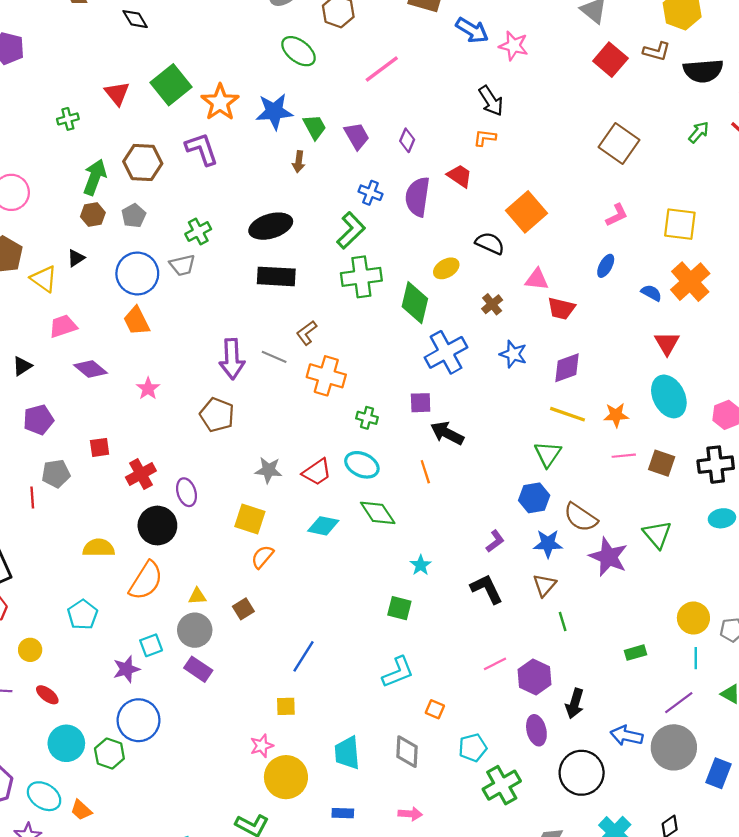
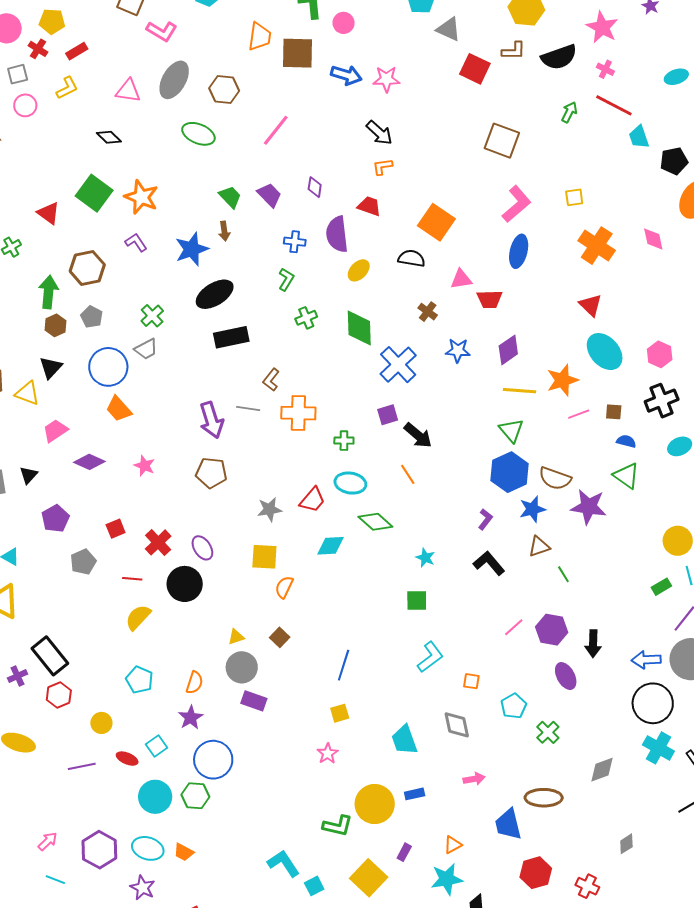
black diamond: (135, 19) -> (109, 137), moved
blue star: (274, 112) -> (192, 249), moved
purple L-shape: (202, 149) -> (136, 242), size x0.7
pink L-shape: (617, 215) -> (517, 204), size x1.6
yellow square: (680, 224) -> (574, 197), size x0.6
green L-shape: (351, 230) -> (286, 279), size x0.7
black triangle: (76, 258) -> (51, 368), size x1.4
blue ellipse: (606, 266) -> (519, 251), size x1.5
yellow ellipse: (446, 268) -> (359, 270), moved
green cross: (361, 277) -> (306, 318), size x0.6
blue semicircle: (651, 293) -> (626, 441), moved
orange star: (616, 415) -> (562, 380), size x1.4
black arrow: (447, 433) -> (418, 435), turned -152
brown square: (662, 463) -> (614, 412), size x0.7
red line: (32, 498) -> (132, 579), moved, turned -66
blue hexagon: (534, 498) -> (510, 472), size x1.4
yellow semicircle: (99, 548) -> (138, 617), turned -32
orange semicircle: (146, 581) -> (194, 683), moved, size x0.6
brown triangle: (544, 585) -> (539, 547), turned 45
cyan square: (151, 645) -> (157, 746), moved
green rectangle: (636, 653) -> (661, 587), moved
black circle: (582, 773) -> (653, 703), moved
yellow circle: (286, 777) -> (375, 804), moved
green cross: (502, 785) -> (548, 732), size x0.7

